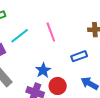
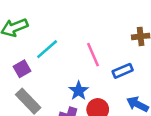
pink line: (51, 32) -> (93, 55), moved

